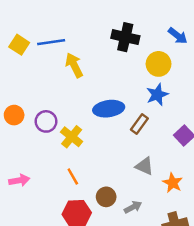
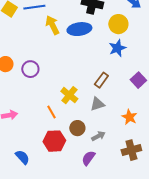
blue ellipse: (109, 109) -> (79, 29), moved
brown rectangle: (139, 124) -> (101, 80), moved
yellow cross: (72, 137) -> (69, 95), moved
gray triangle: (144, 166) -> (97, 104), moved, turned -42

